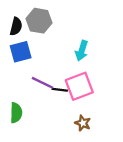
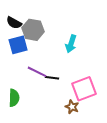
gray hexagon: (39, 21) -> (33, 30), moved
black semicircle: (16, 26) -> (14, 23), turned 105
pink square: (79, 86) -> (84, 89), moved

